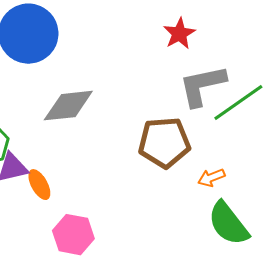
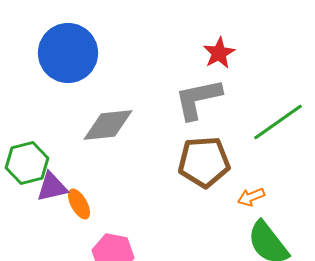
gray L-shape: (202, 86) -> (198, 99), moved

